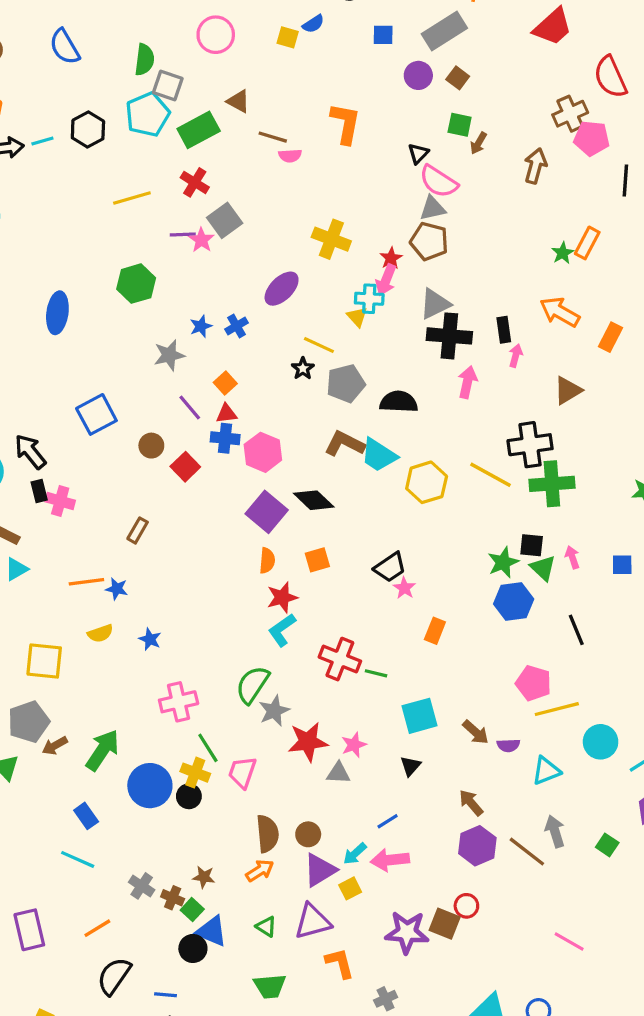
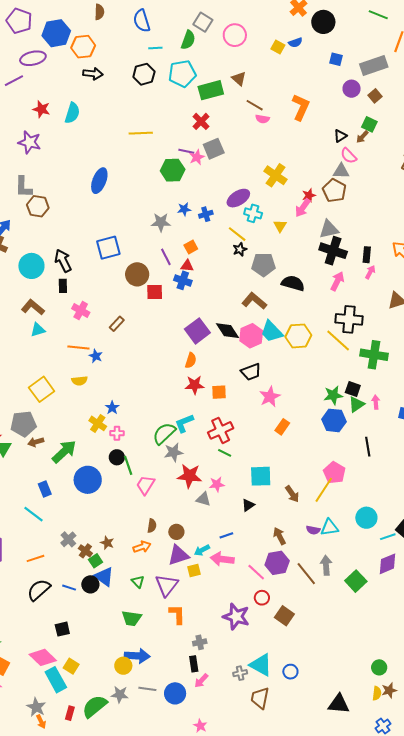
gray square: (168, 86) -> (203, 22), moved
cyan line: (42, 141) -> (155, 48), moved
brown arrow: (478, 143) -> (362, 137), moved
pink semicircle: (438, 181) -> (349, 156), size x0.7
yellow line: (132, 198) -> (141, 133), moved
green hexagon: (136, 284) -> (173, 170), moved
cyan cross: (369, 299) -> (253, 213), moved
yellow line: (319, 345) -> (237, 234), moved
black cross: (530, 445) -> (349, 319), moved
brown circle: (151, 446) -> (137, 274), size x1.5
pink hexagon: (263, 452) -> (251, 336), moved
cyan trapezoid: (379, 455) -> (272, 332), moved
red square: (185, 467) -> (155, 292), turned 30
pink cross: (60, 501) -> (81, 310), moved
orange square: (317, 560) -> (219, 392), moved
black trapezoid: (390, 567) -> (251, 372), moved
green triangle: (543, 568) -> (356, 404), turned 30
pink star: (404, 588) -> (270, 397), size x1.5
cyan L-shape: (282, 630) -> (184, 423), moved
blue star: (150, 639) -> (112, 408), moved
red cross: (340, 659) -> (221, 430), turned 30
yellow square: (44, 661) -> (42, 389), turned 35
green line: (376, 673) -> (225, 453), moved
pink cross: (179, 702) -> (117, 433), size x0.6
yellow line: (557, 709) -> (324, 490), moved, turned -56
purple semicircle: (508, 745) -> (313, 530), moved
yellow cross: (195, 773) -> (98, 423), moved
black circle: (189, 796) -> (117, 457), moved
brown semicircle: (267, 834) -> (152, 526), size x0.6
green square: (607, 845) -> (356, 581), size x1.5
purple triangle: (313, 921) -> (167, 585), turned -50
brown square: (445, 924) -> (284, 616), moved
purple star: (407, 932) -> (236, 617), moved
pink line: (569, 941) -> (256, 572), moved
blue line: (165, 995) -> (69, 588), moved

